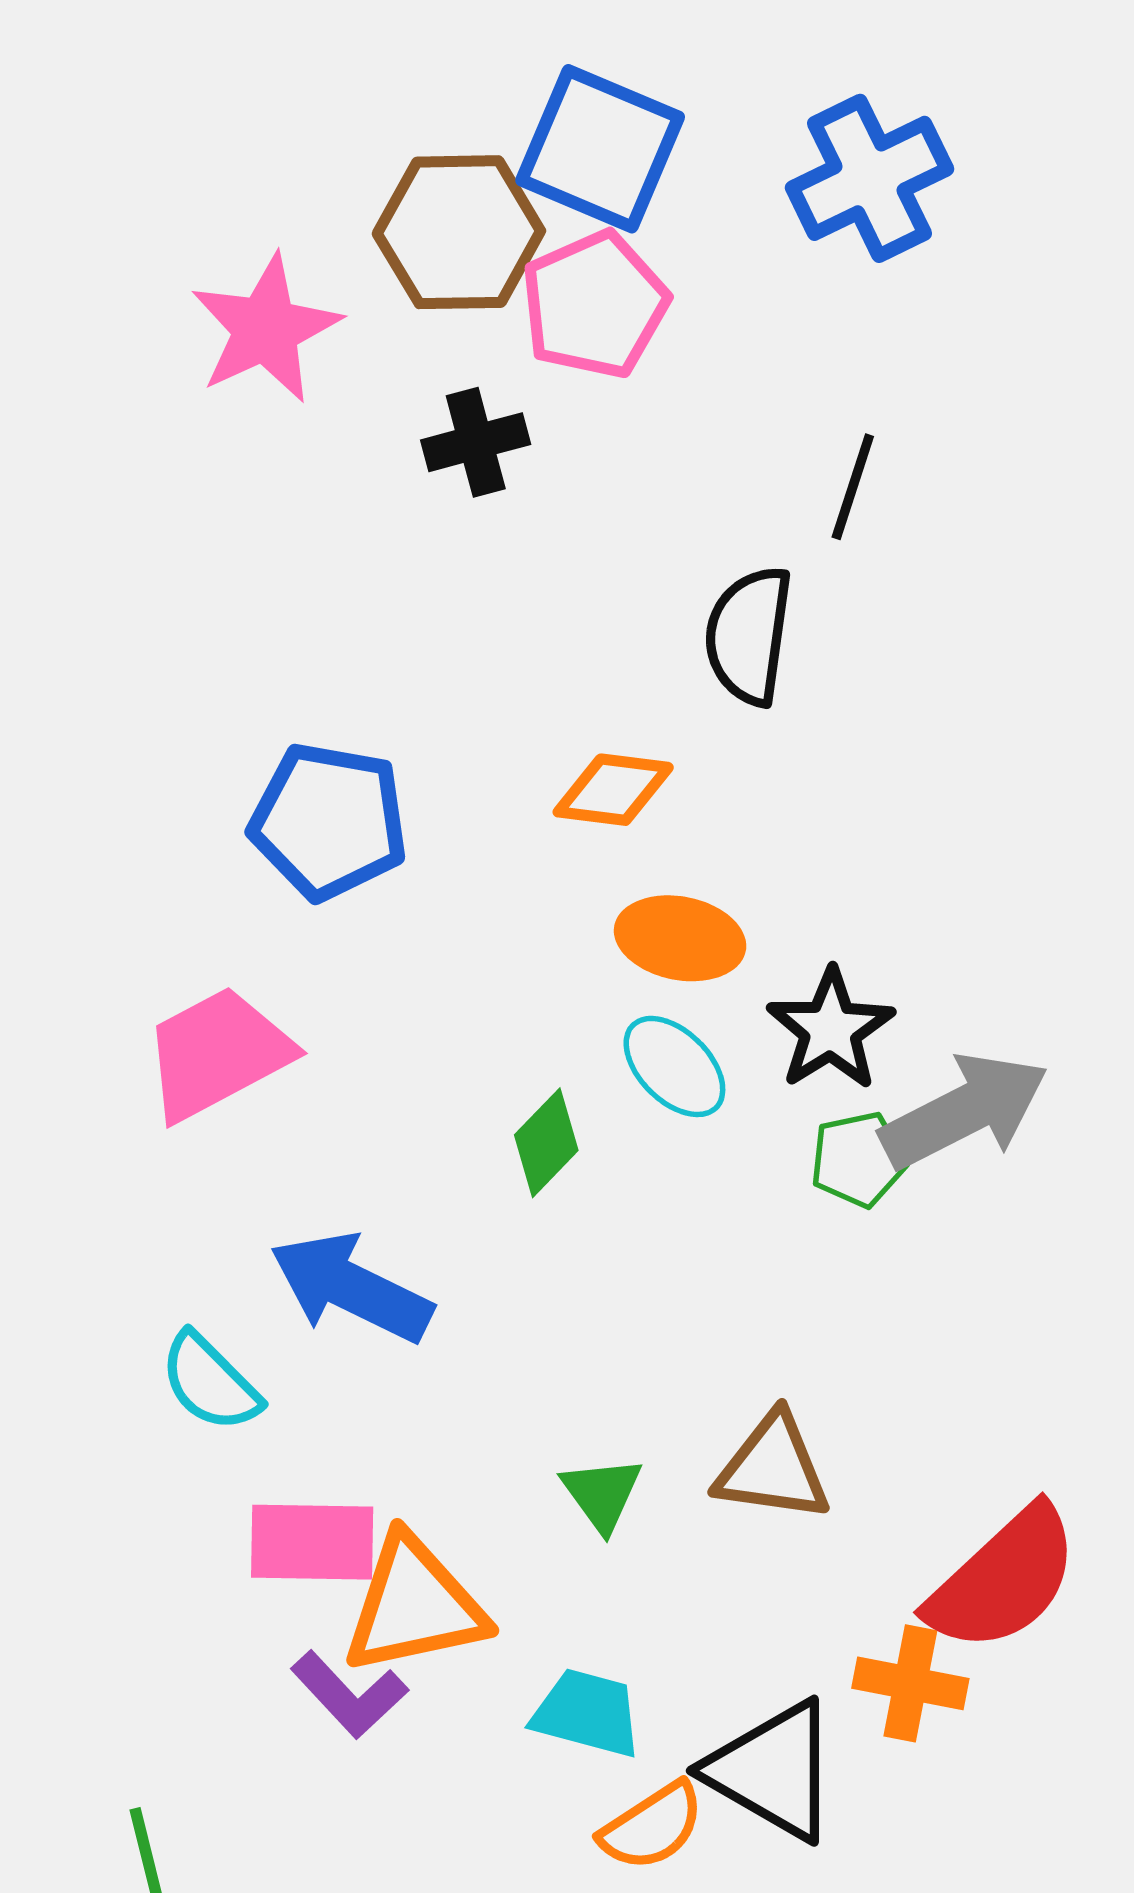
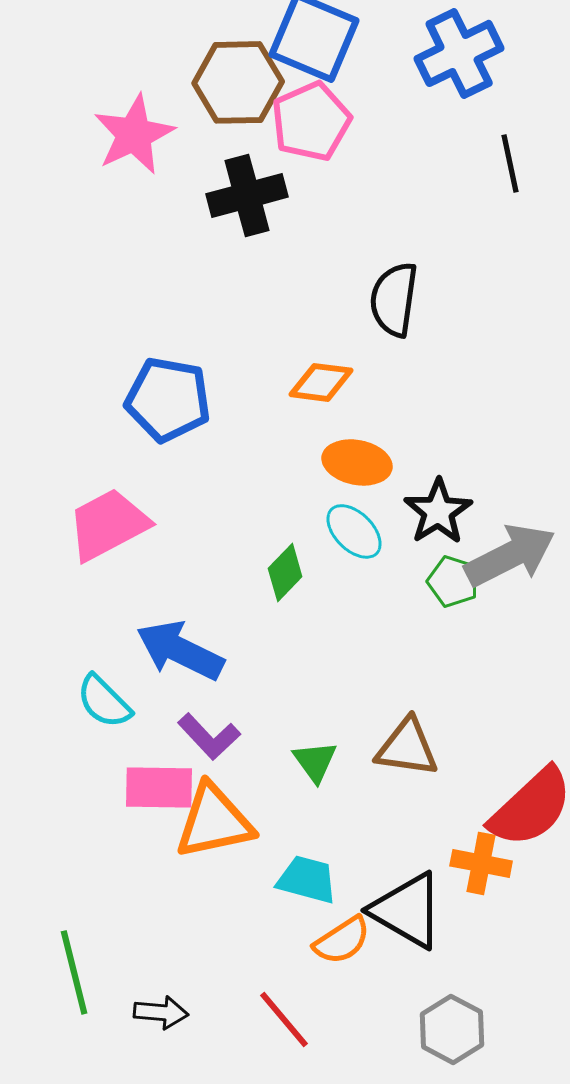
black cross: (476, 442) -> (247, 195), size x1.4
black line: (853, 487) -> (510, 163), moved, turned -30
green pentagon: (858, 1159) -> (453, 581), turned 30
purple L-shape: (349, 1694) -> (209, 736), moved

